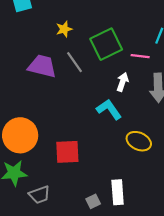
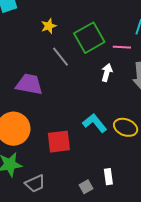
purple trapezoid: (42, 66) -> (29, 84), moved
cyan L-shape: (109, 109) -> (95, 123), moved
white rectangle: (118, 192) -> (108, 177), size x0.7

